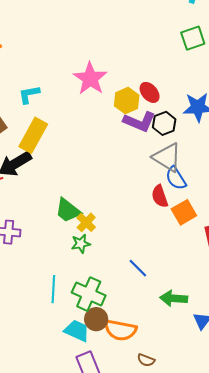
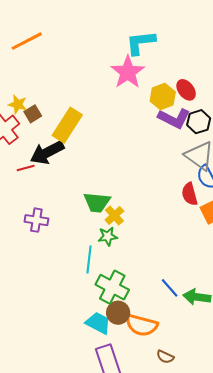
cyan L-shape: (29, 94) -> (141, 43), moved, size x1.4
green trapezoid: (68, 210) -> (97, 202), turned -36
blue line: (138, 268) -> (170, 288), moved
cyan line: (53, 289) -> (89, 260), moved

